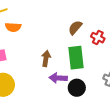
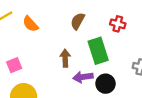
orange semicircle: (13, 27) -> (30, 24), moved, turned 56
brown semicircle: (75, 28) -> (78, 21), moved

